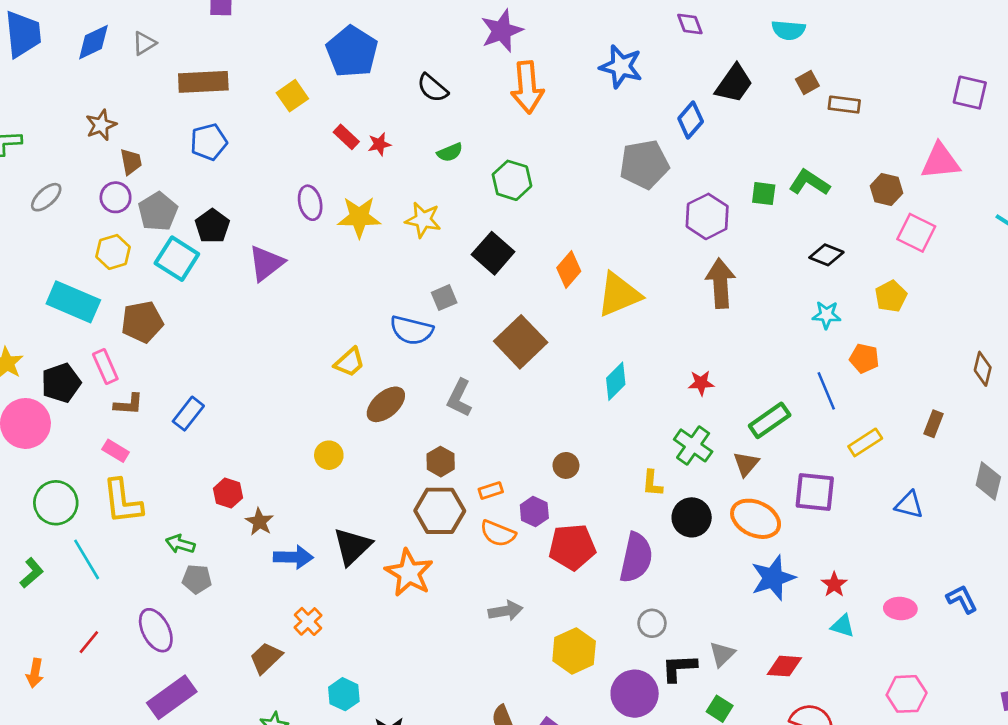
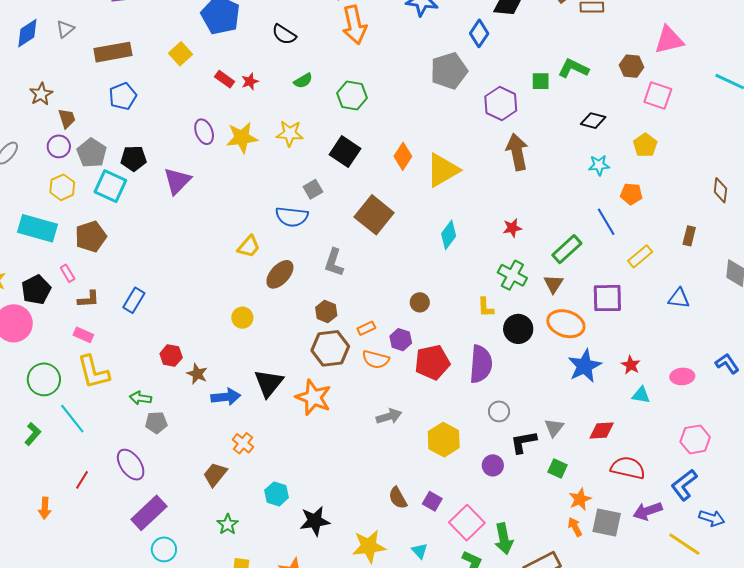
black pentagon: (212, 226) -> (134, 158), turned -30
pink rectangle: (105, 366) -> (68, 273), size x0.7
purple circle: (635, 694) -> (493, 465), size x0.6

